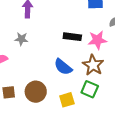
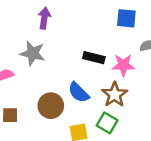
gray star: (21, 39) -> (33, 53), size x1.5
brown circle: (36, 92) -> (51, 106), moved

